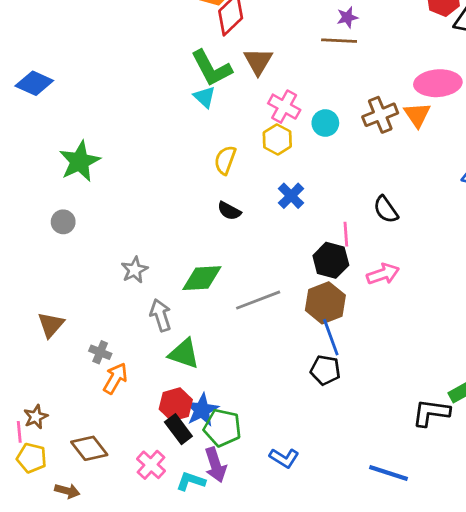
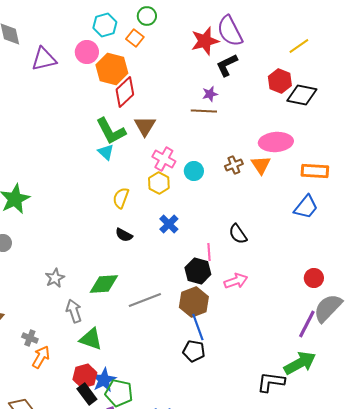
brown cross: (380, 115) -> (234, 165), size x0.7

